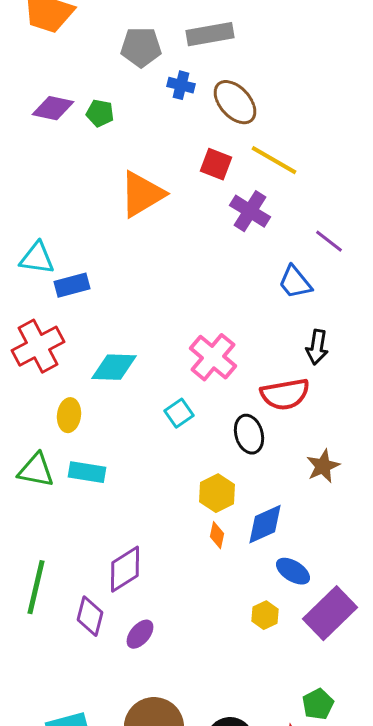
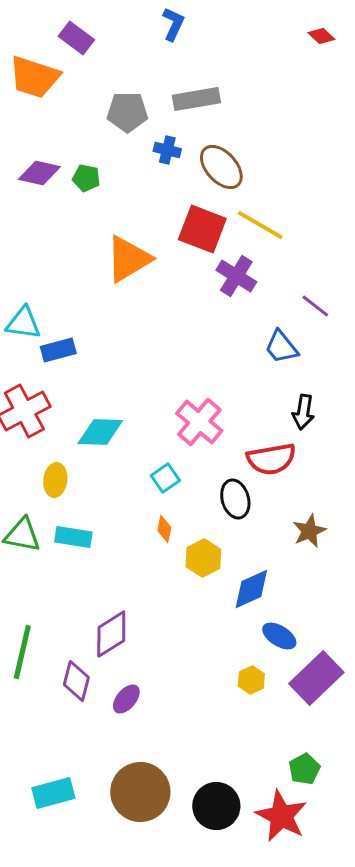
red square: (216, 164) -> (202, 229), size x1.5
orange diamond: (217, 535) -> (164, 529), moved

